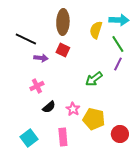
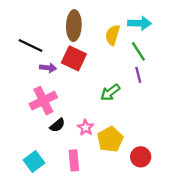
red square: (63, 50) -> (74, 58), size x1.5
purple line: (118, 64) -> (138, 75), turned -40
pink cross: (37, 86) -> (43, 101), size x1.6
yellow pentagon: (94, 119) -> (110, 139), turned 30

